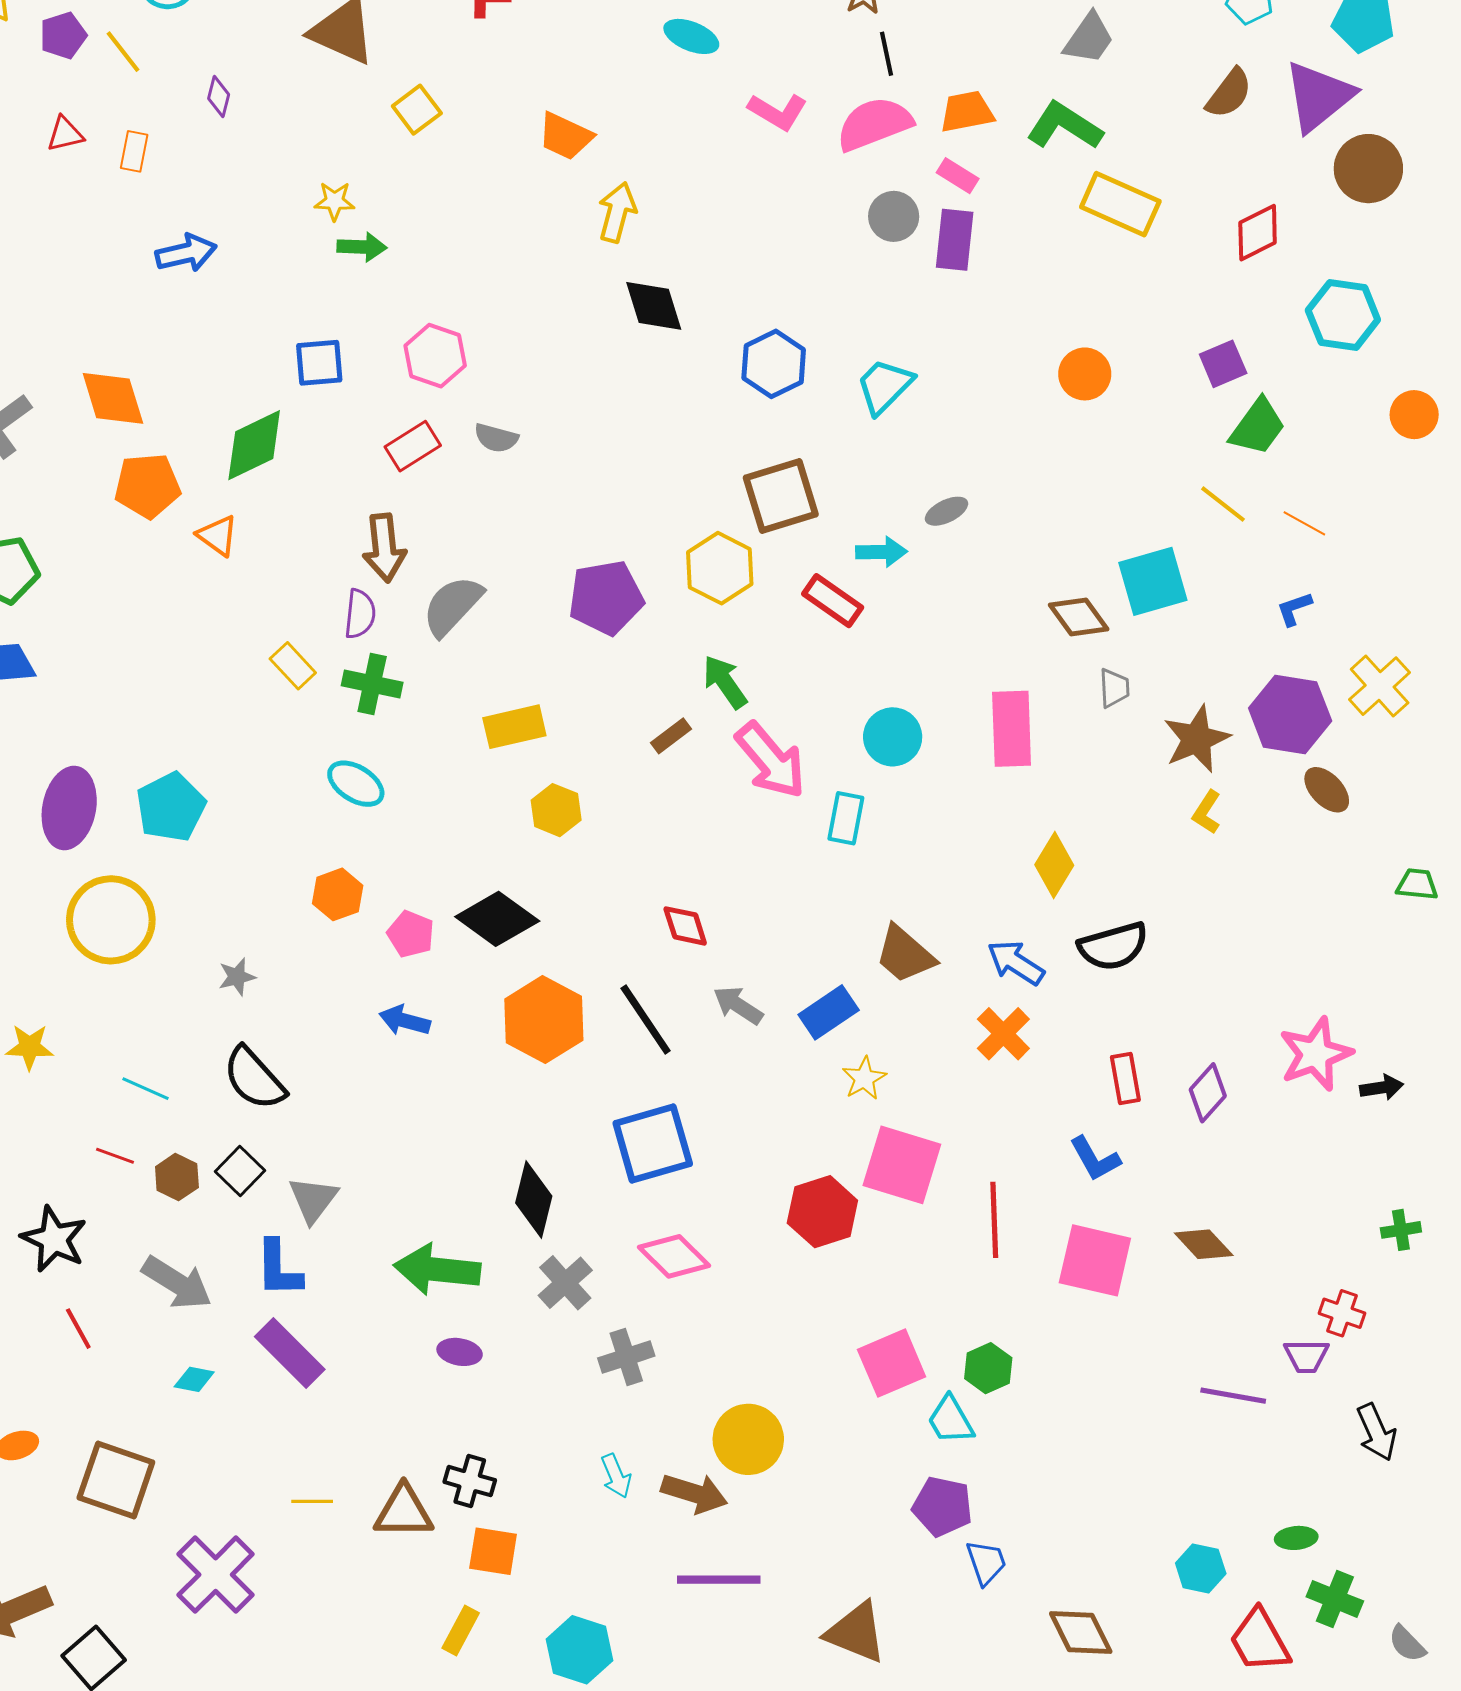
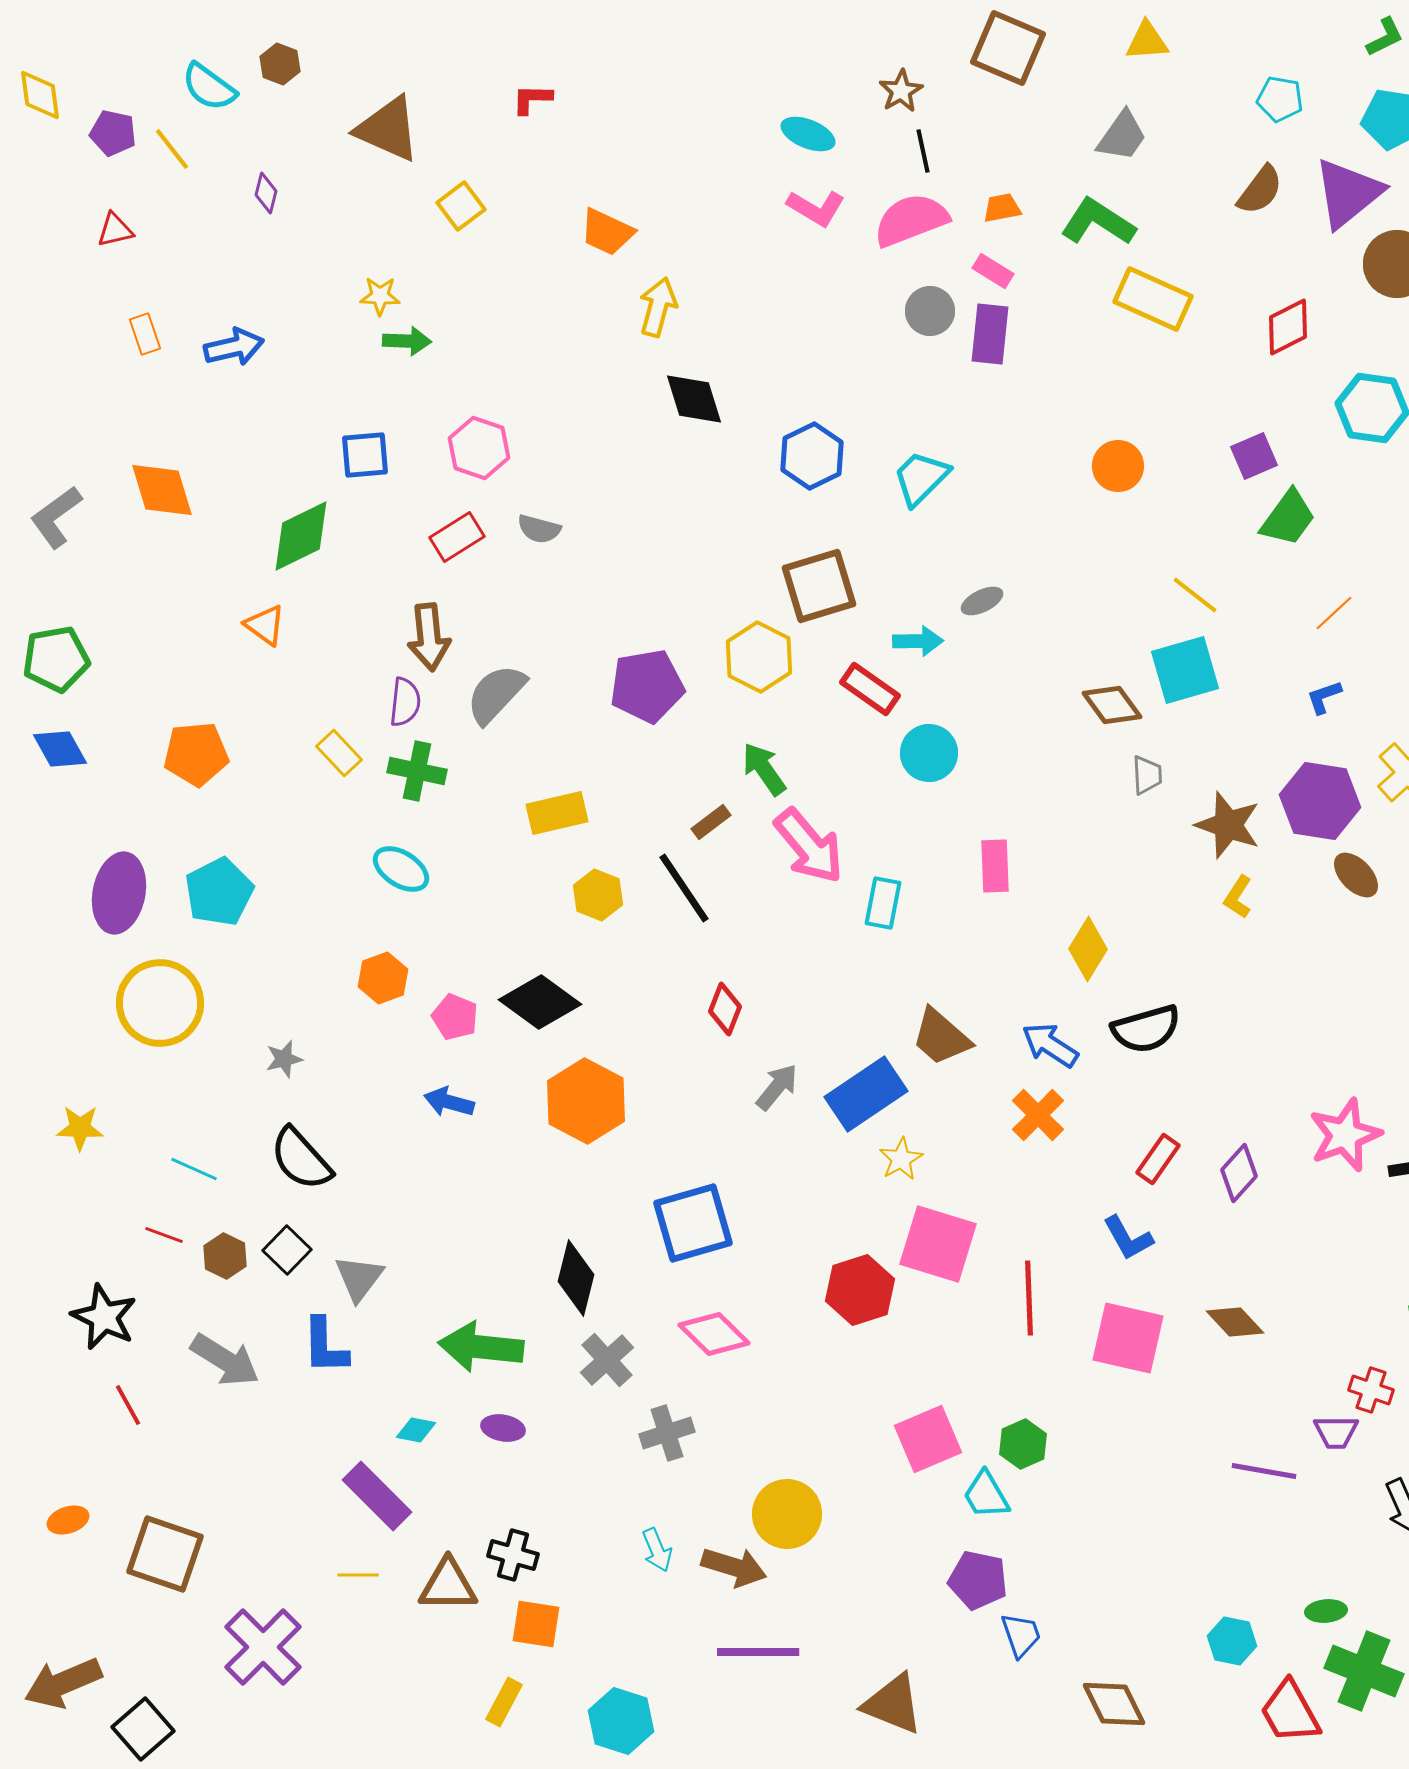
purple pentagon: (63, 35) -> (113, 133), turned 30
cyan ellipse: (691, 36) -> (808, 134), moved
orange trapezoid: (967, 112) -> (1002, 208), size x0.7
orange rectangle: (134, 151) -> (145, 334), moved, turned -30
orange pentagon: (147, 486) -> (196, 754), moved
yellow line: (1223, 504) -> (1195, 595), moved
orange line: (1304, 523) -> (1334, 613), turned -72
pink rectangle: (1012, 729) -> (995, 866), moved, size x0.7
cyan circle: (893, 737) -> (929, 753), moved
brown star: (1197, 739) -> (1228, 825), turned -30
red diamond: (685, 926) -> (725, 1009), turned 39
gray arrow: (738, 1005) -> (777, 1087), turned 96
blue rectangle: (829, 1012) -> (866, 1094), size x1.4
black line: (646, 1020) -> (684, 888), moved
red rectangle: (1125, 1078) -> (1158, 1159), turned 45
purple rectangle: (290, 1353) -> (377, 1496), moved
cyan diamond: (194, 1379) -> (416, 1430), moved
green cross: (1335, 1599) -> (1364, 1671), size x1.4

